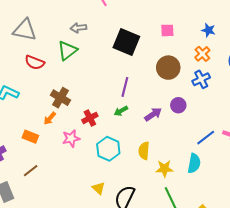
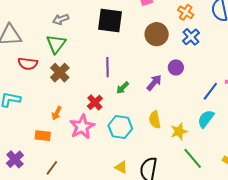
purple line: (125, 87) -> (107, 67), moved
brown cross: (60, 98) -> (60, 73), moved, turned 30
pink star: (71, 138) -> (82, 127), size x1.4
cyan semicircle: (194, 163) -> (206, 119), turned -138

